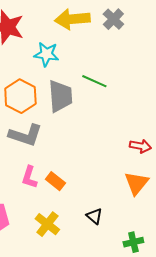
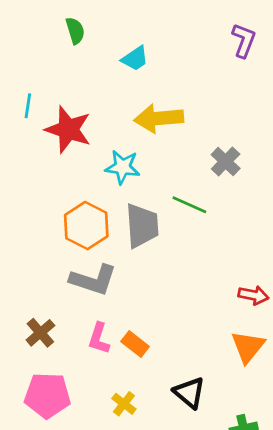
gray cross: (113, 19) -> (226, 162), moved
black triangle: (94, 216) -> (189, 393), size x1.4
yellow cross: (47, 224) -> (124, 404), size x0.7

